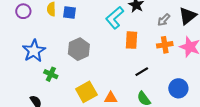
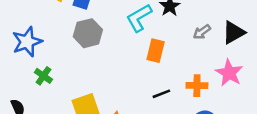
orange cross: (165, 45) -> (197, 86), moved
gray hexagon: (79, 49) -> (88, 33), moved

